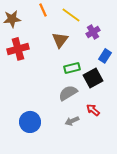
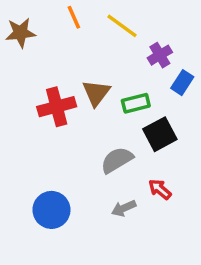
brown triangle: (60, 40) -> (96, 93), moved
red cross: (18, 49) -> (57, 107), moved
blue rectangle: (105, 56) -> (182, 83), moved
green rectangle: (72, 68) -> (136, 103), moved

